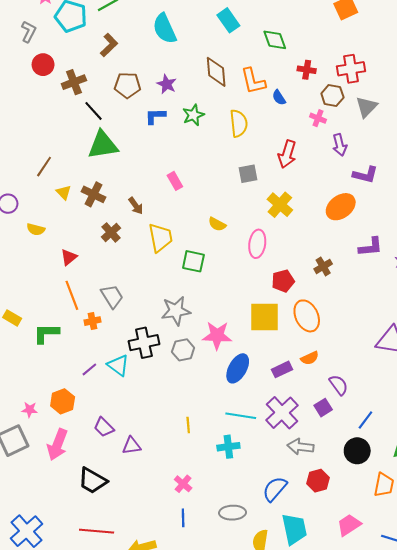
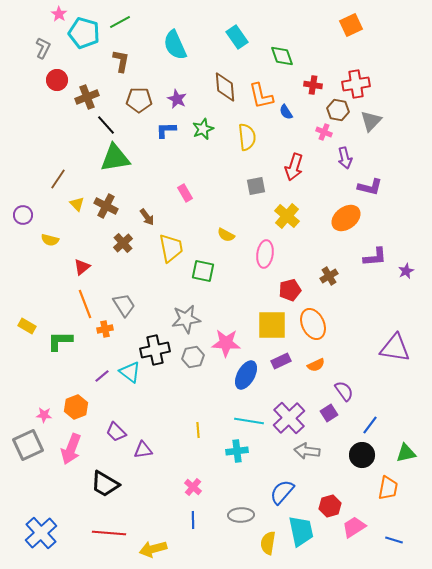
brown L-shape: (109, 45) -> (121, 61), turned -35
purple rectangle: (282, 369) -> (281, 361), moved
red hexagon: (318, 481) -> (330, 506), moved

